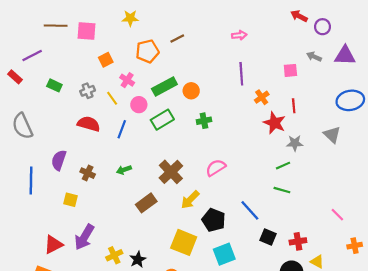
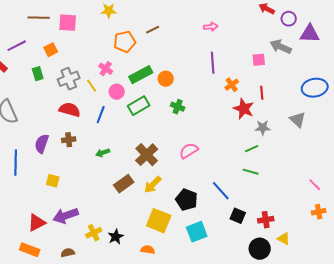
purple triangle: (345, 56) -> (310, 34), moved
gray arrow: (314, 57) -> (281, 47), size x1.5
orange square: (106, 60) -> (51, 50), moved
green rectangle: (54, 85) -> (38, 74), turned 48
gray cross: (88, 91) -> (69, 79), size x1.5
green cross: (204, 121) -> (178, 107), turned 32
brown cross: (88, 173) -> (69, 140), moved, turned -32
yellow arrow: (190, 200) -> (153, 185), moved
pink line: (337, 215) -> (315, 185), moved
purple arrow: (84, 237) -> (66, 216), turned 40
orange cross: (355, 246) -> (319, 212), moved

